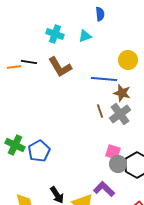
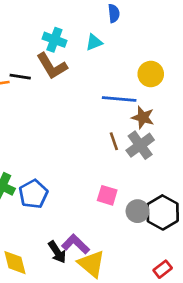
brown L-shape: (60, 67) -> (52, 66), moved
pink square: (113, 152) -> (107, 195), moved
purple L-shape: (104, 189) -> (76, 244), moved

